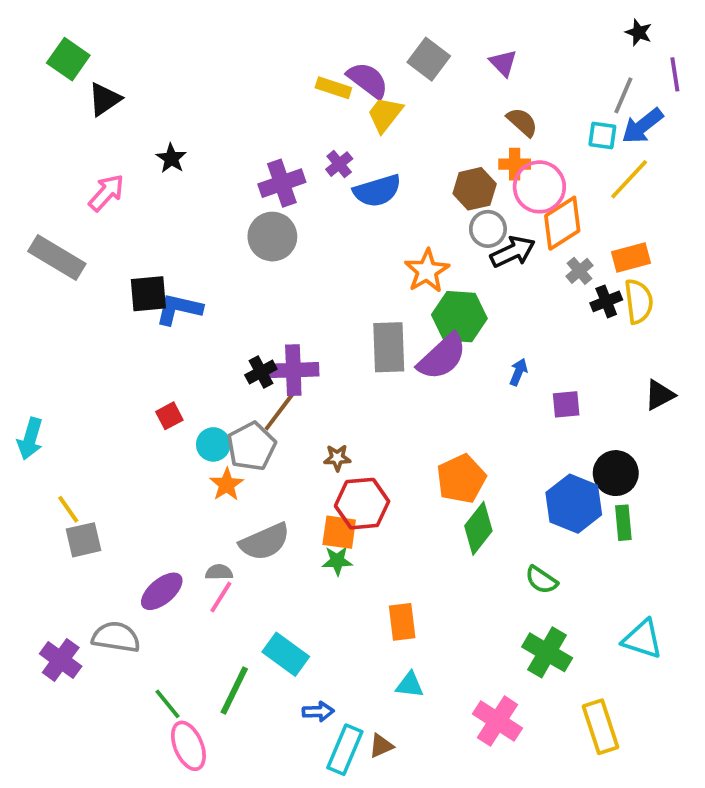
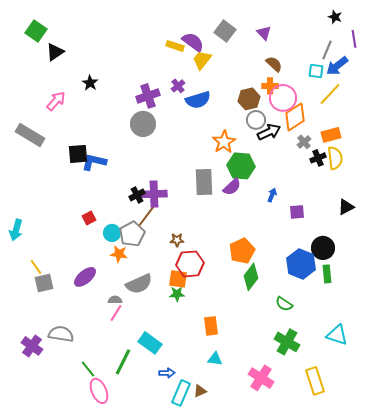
purple semicircle: (442, 357) -> (232, 187), size x0.7
orange star: (227, 485) -> (119, 254), turned -30
purple ellipse: (162, 591) -> (85, 277), moved

